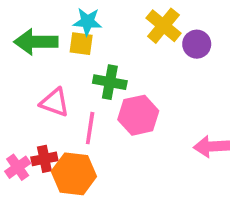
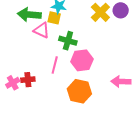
purple circle: (197, 44) -> (121, 10), moved
pink triangle: (55, 102) -> (41, 30), moved
orange hexagon: (74, 174) -> (79, 91), moved

